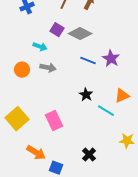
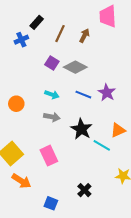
cyan arrow: (40, 47) -> (52, 95), moved
gray arrow: (48, 68) -> (52, 117), moved
black star: (86, 95) -> (81, 129), size x1.5
orange arrow: (36, 153) -> (21, 181), moved

